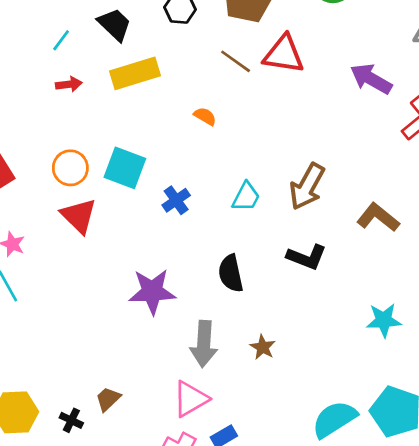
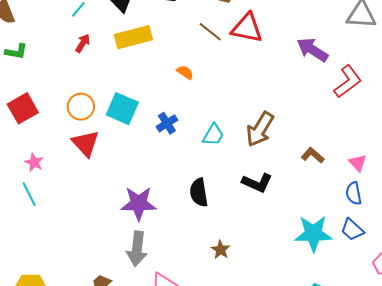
red arrow: (69, 84) -> (83, 43), turned -54
blue cross: (176, 200) -> (167, 123), moved
brown L-shape: (378, 217) -> (313, 155), size x0.7
cyan star: (384, 320) -> (313, 234), size x1.4
gray arrow: (204, 344) -> (137, 249), moved

